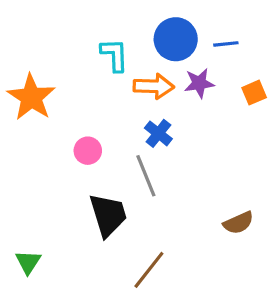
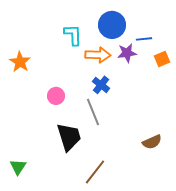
blue line: (226, 44) -> (144, 39), moved
orange star: (31, 97) -> (20, 62), size x0.7

